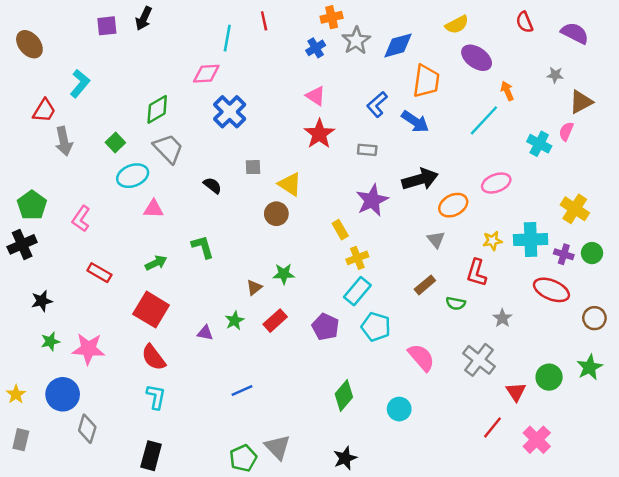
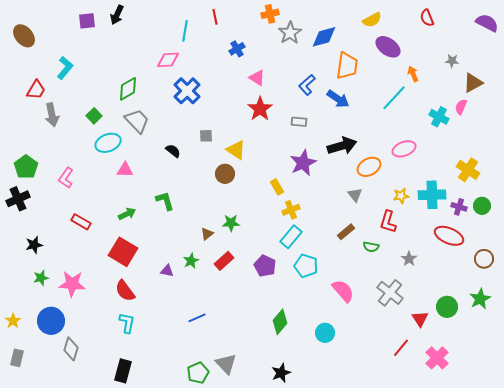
purple semicircle: (575, 33) -> (487, 23), moved
blue cross: (316, 48) -> (237, 49), moved

